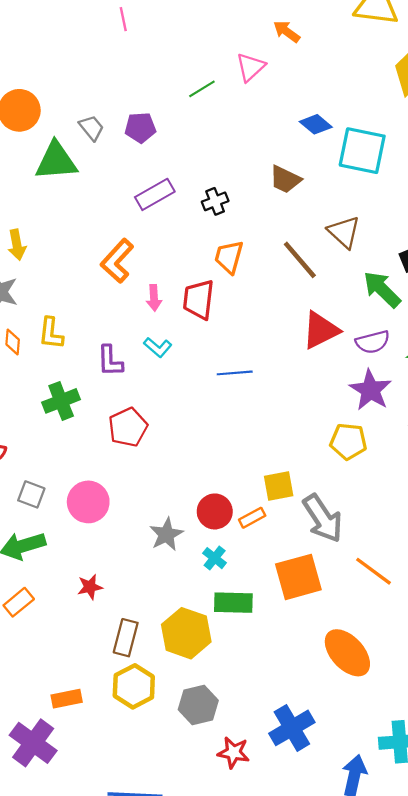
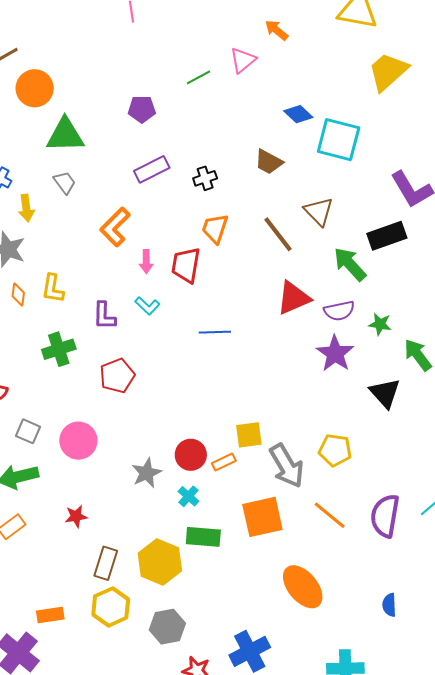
gray trapezoid: (91, 128) -> (65, 182), moved
yellow pentagon: (348, 441) -> (335, 450), moved

